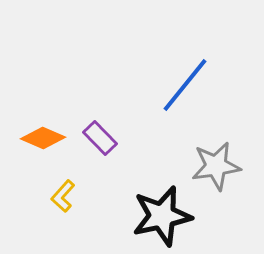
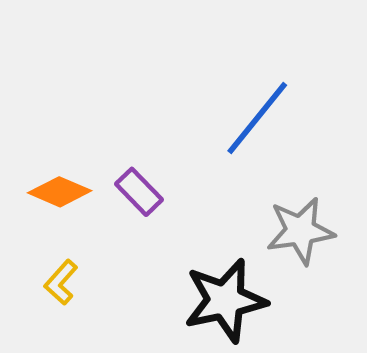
yellow L-shape: (63, 196) -> (61, 282), moved

